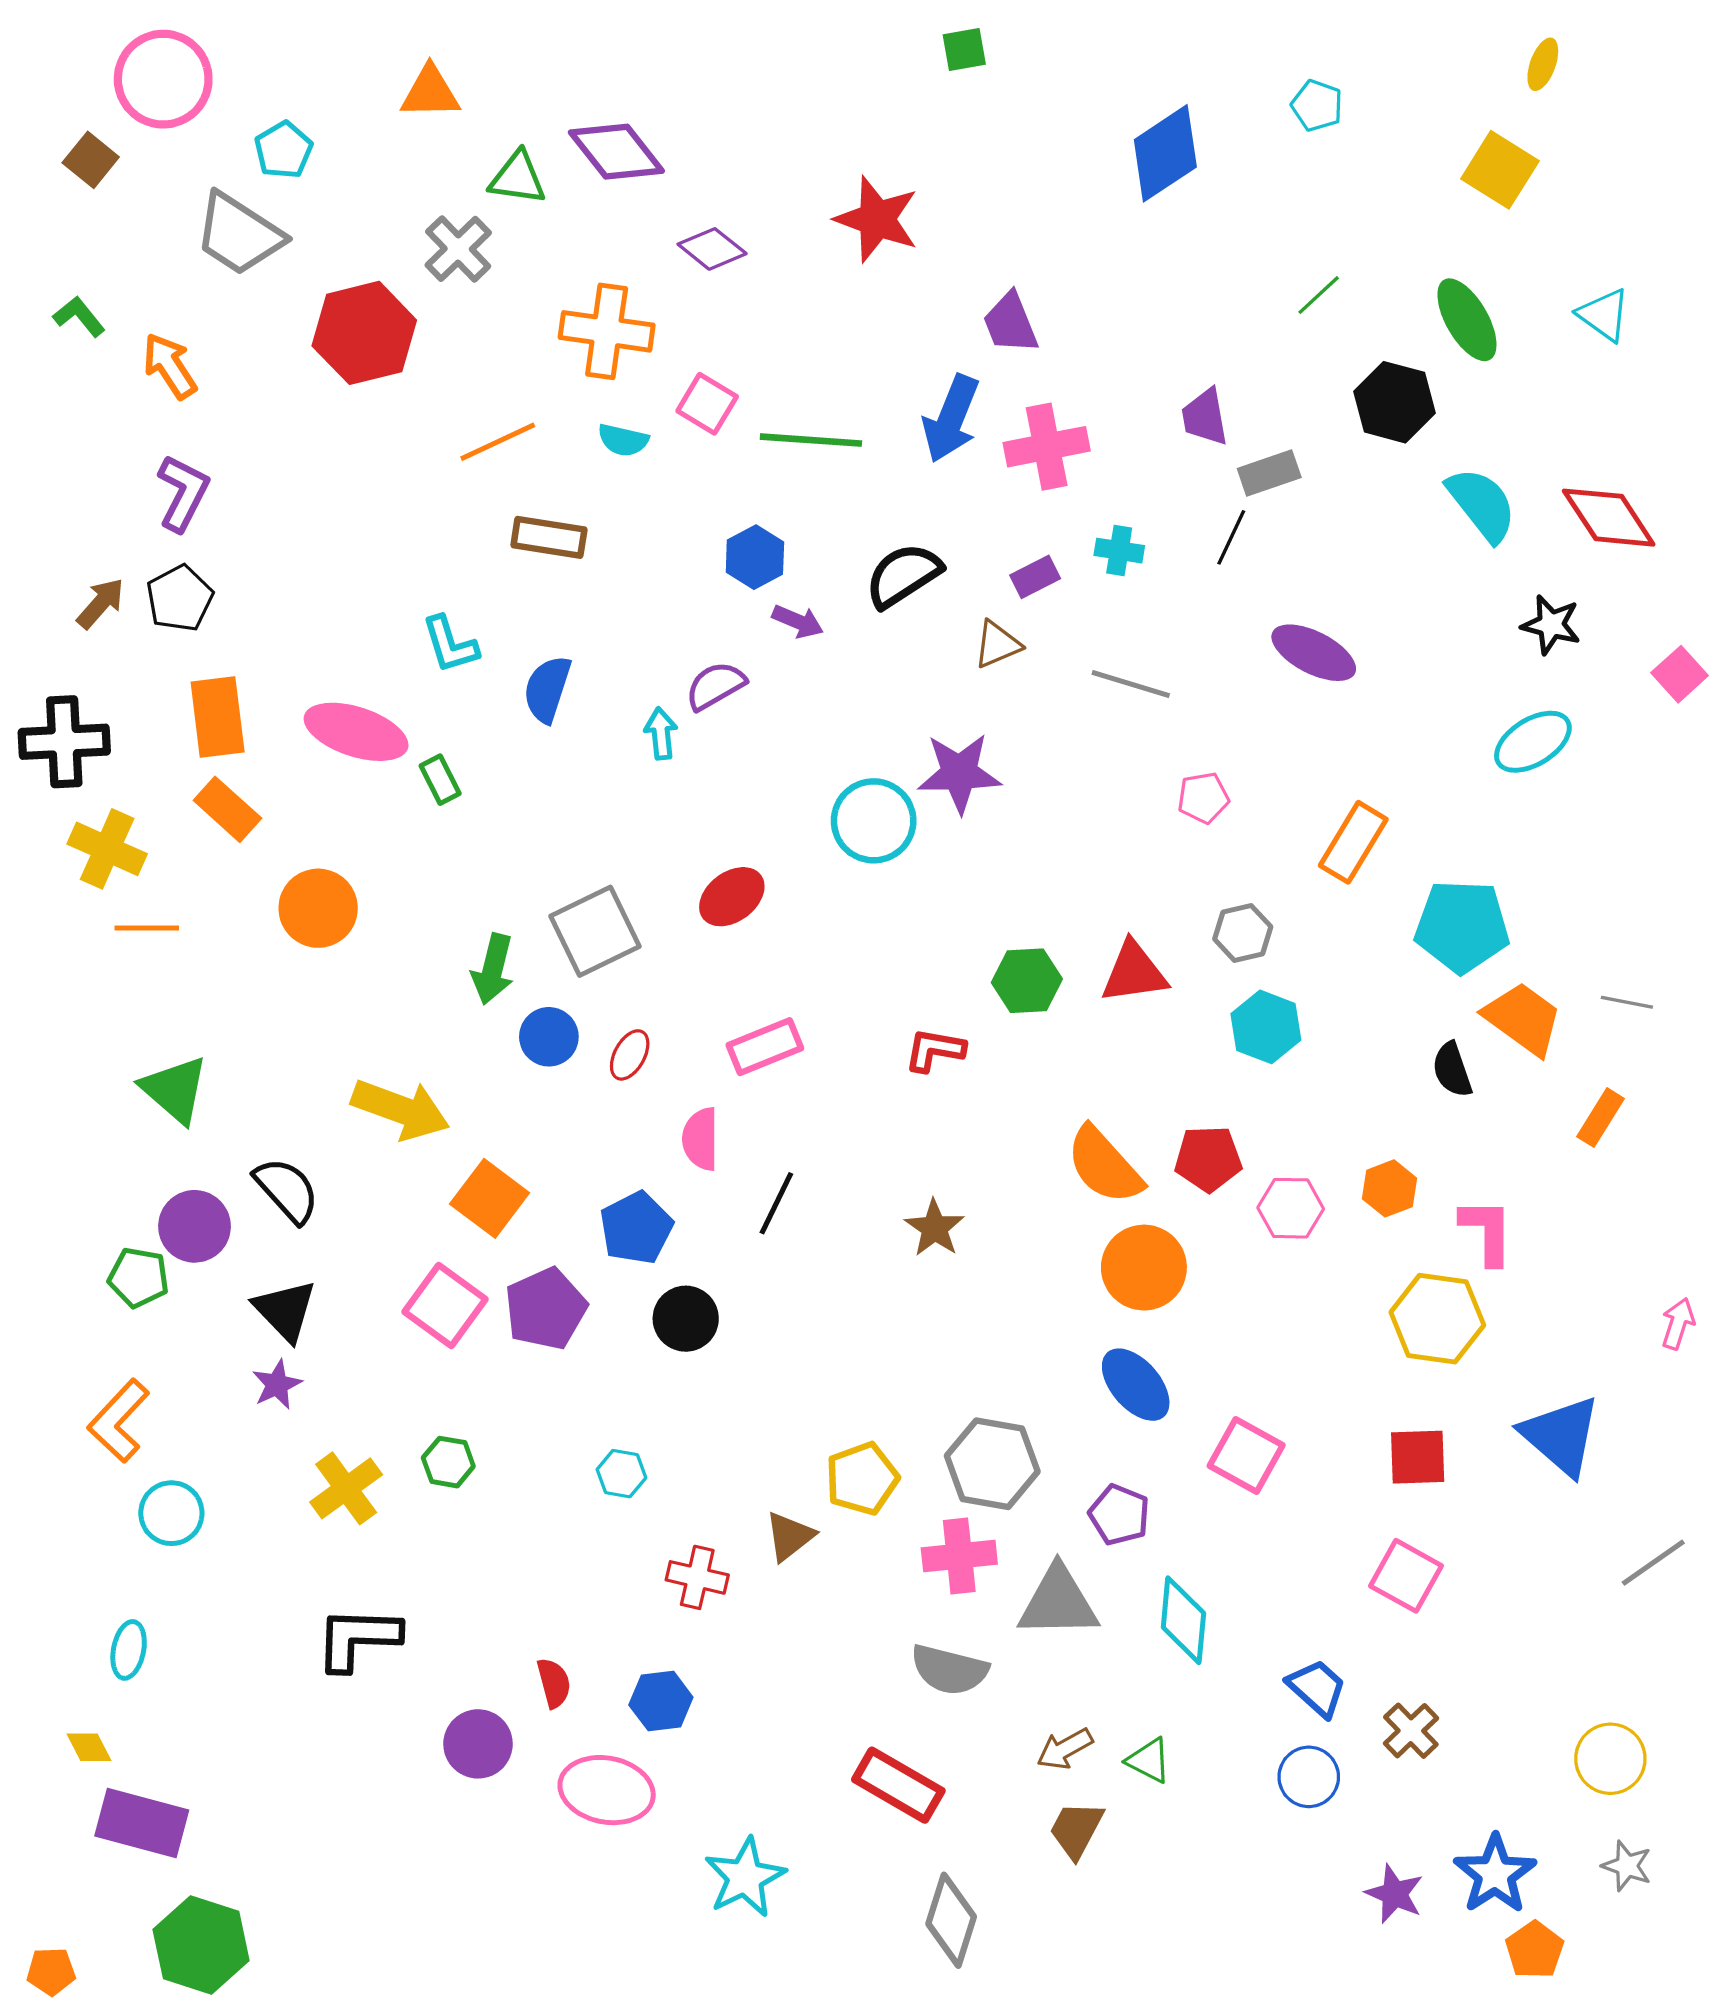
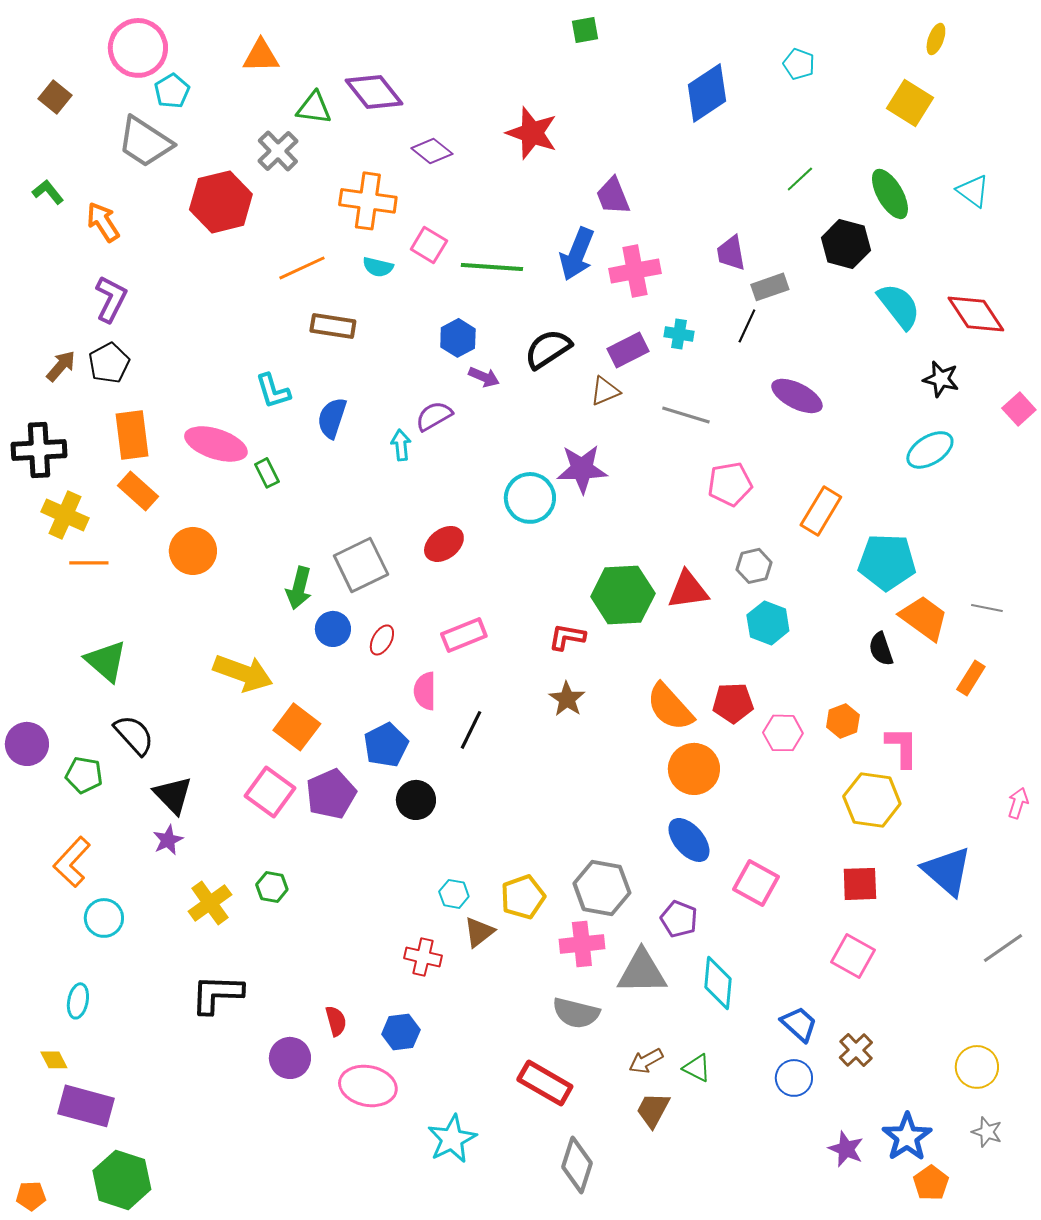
pink circle: (163, 79) -> (138, 48), moved
purple rectangle: (1035, 577) -> (628, 350), size x1.4
pink pentagon: (1203, 798) -> (730, 484), size x1.4
green hexagon: (1027, 981) -> (623, 595), size x1.5
black semicircle: (287, 1190) -> (134, 735), moved
purple circle: (194, 1226) -> (27, 744), moved
brown star: (935, 1228) -> (567, 699), moved
cyan hexagon: (621, 1474) -> (454, 894), moved

